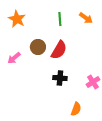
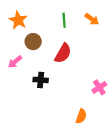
brown circle: (38, 47) -> (33, 42), moved
black cross: (60, 78) -> (41, 80), moved

